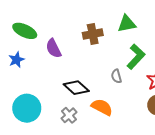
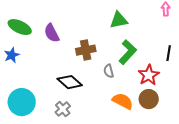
brown cross: (93, 34) -> (86, 50), moved
purple semicircle: (54, 48) -> (52, 33), moved
orange semicircle: (102, 107) -> (123, 101), moved

